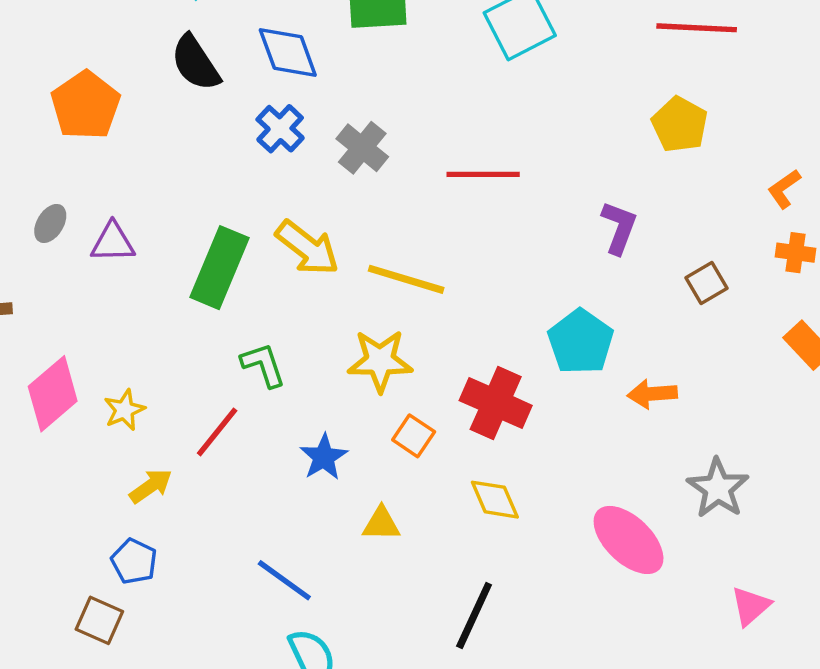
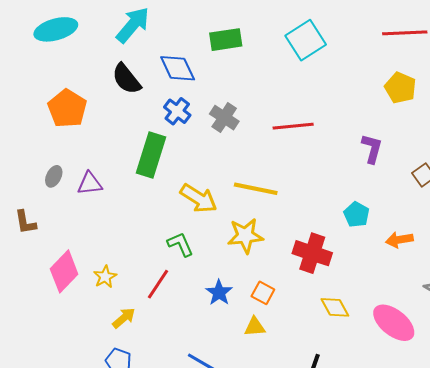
yellow arrow: (307, 248) -> (199, 198), moved
green rectangle: (219, 268) -> (151, 155), moved
cyan pentagon: (581, 342) -> (357, 214), size x0.7
orange square: (414, 436) -> (263, 293), moved
yellow diamond: (495, 500) -> (335, 307), moved

